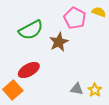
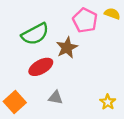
red ellipse: (29, 70) -> (41, 67), moved
gray triangle: (77, 89) -> (56, 97), moved

